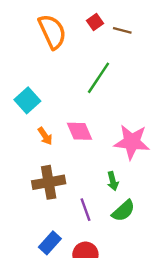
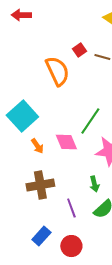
orange semicircle: (52, 32) -> (57, 71), moved
green line: (99, 78) -> (90, 121), moved
cyan square: (27, 100) -> (22, 116), size x1.4

